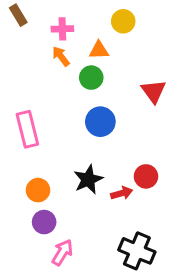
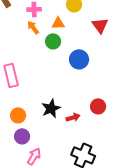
red triangle: (154, 91) -> (100, 25), moved
blue circle: (100, 122) -> (79, 59), moved
red circle: (146, 176) -> (98, 106), moved

